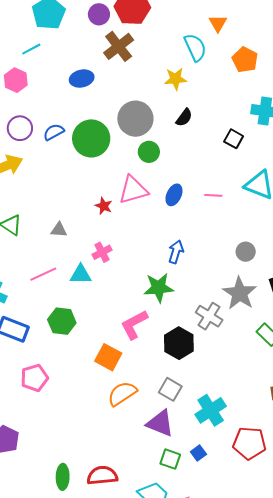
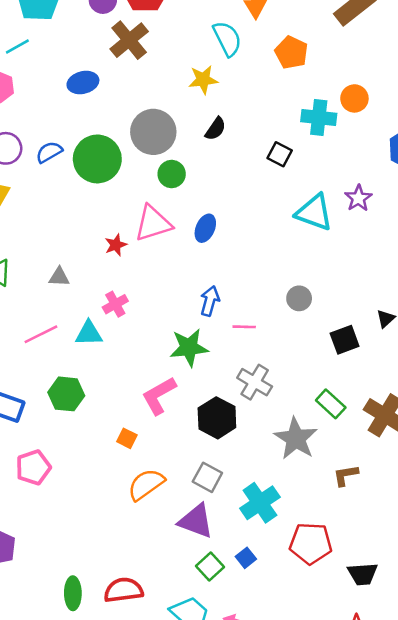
pink line: (213, 195) -> (244, 327), moved
red star: (104, 206) -> (116, 245), turned 30
gray star: (240, 293) -> (296, 439), moved
orange square: (108, 357) -> (127, 438), size x0.6
green square: (170, 459) -> (210, 567), turned 30

